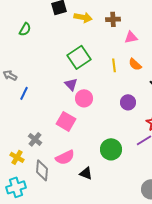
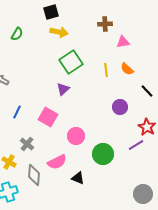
yellow arrow: (83, 17) -> (59, 32), moved
purple triangle: (71, 84) -> (63, 89), turned 32
blue line: (24, 93) -> (17, 112), moved
pink circle: (84, 98) -> (76, 136), moved
pink square: (66, 121) -> (48, 117), moved

